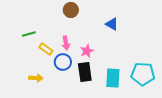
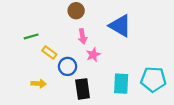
blue triangle: (112, 24) -> (120, 26), size x1.6
pink arrow: (66, 43) -> (83, 36), moved
black rectangle: (85, 72) -> (83, 89), moved

